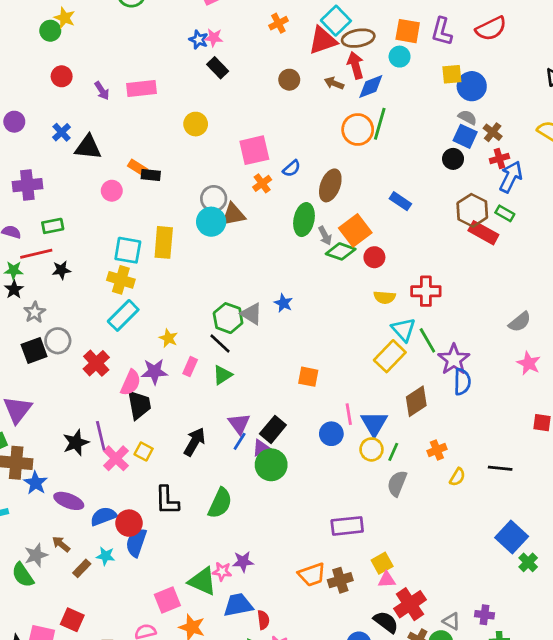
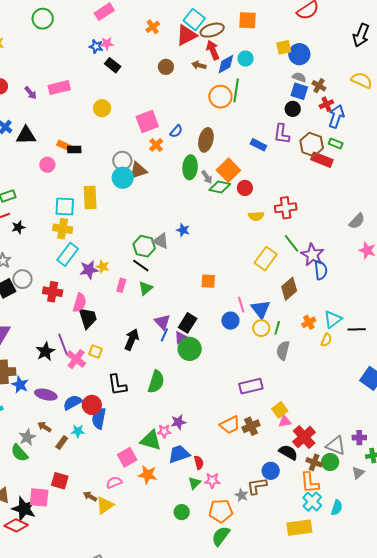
purple L-shape: (442, 31) -> (282, 134), moved
cyan circle: (400, 57) -> (246, 58), moved
cyan triangle: (403, 330) -> (333, 319), moved, turned 42
red cross: (96, 363) -> (53, 292), turned -30
purple star: (154, 372) -> (89, 270), moved
gray triangle: (451, 621) -> (336, 445), size x1.5

